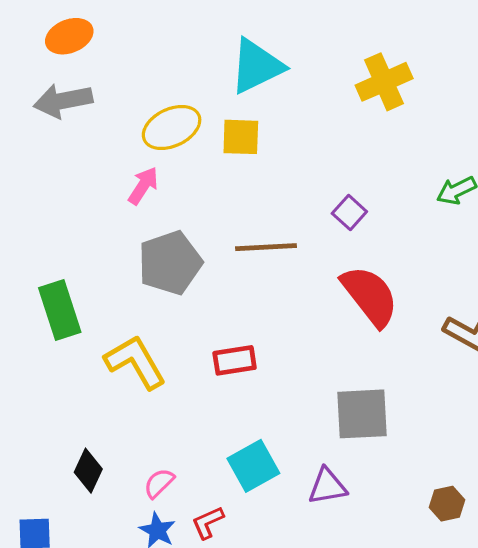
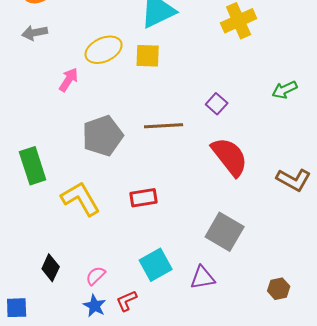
gray arrow: (63, 101) -> (35, 33), size x0.7
pink arrow: (143, 186) -> (69, 80), moved
gray square: (362, 414) -> (225, 232), turned 33

